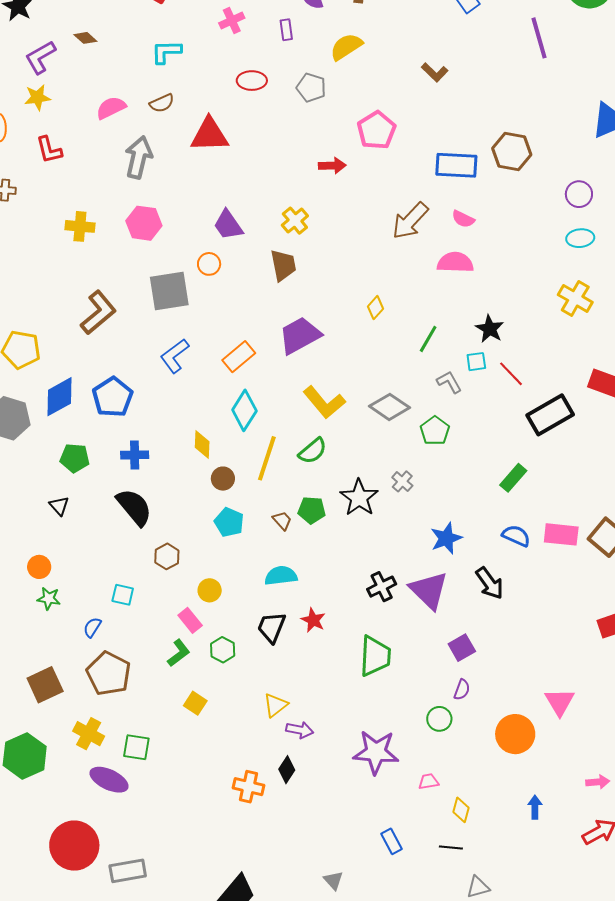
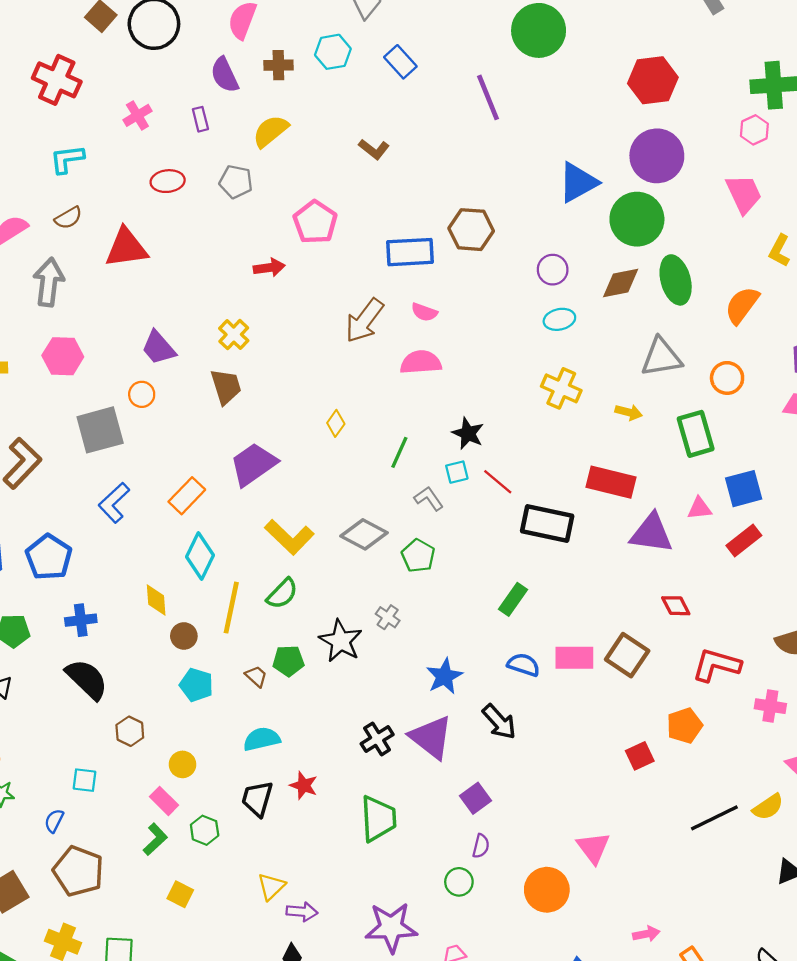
black rectangle: (550, 415) -> (547, 523), turned 48

